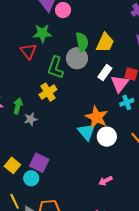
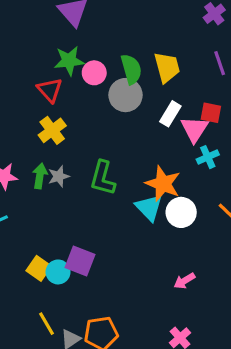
pink circle: (63, 10) -> (94, 73), moved
yellow trapezoid: (105, 43) -> (167, 67), turned -35
green L-shape: (55, 68) -> (103, 178), moved
yellow cross: (48, 92) -> (52, 130), moved
gray star: (31, 119) -> (59, 176), moved
cyan circle: (31, 178) -> (58, 272), moved

